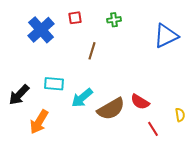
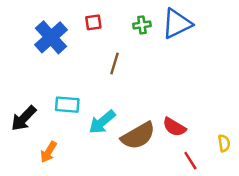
blue triangle: (166, 36) -> (177, 24), moved
orange arrow: (39, 122) -> (49, 152), size x0.7

